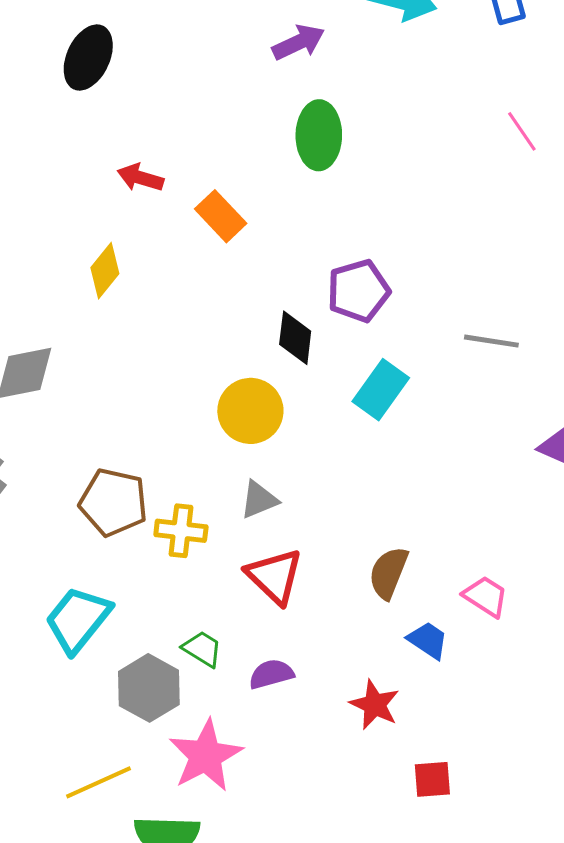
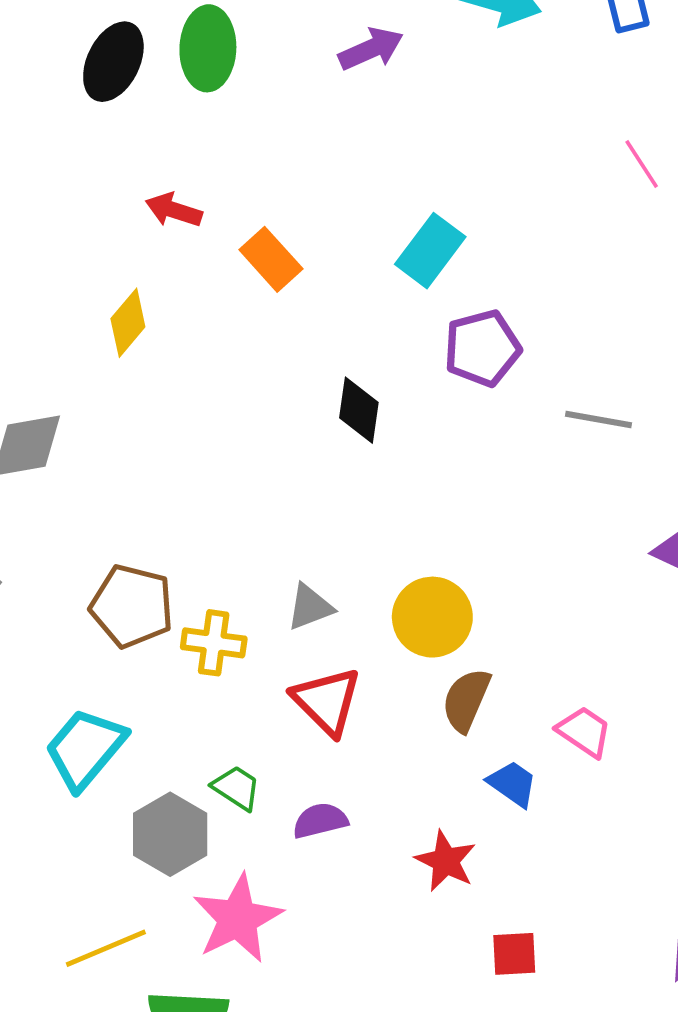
green ellipse: (319, 135) -> (208, 48), moved
purple pentagon: (358, 291) -> (482, 348), moved
cyan rectangle: (381, 390) -> (430, 251), moved
yellow circle: (250, 411) -> (432, 617), moved

